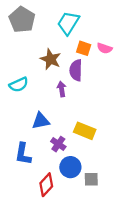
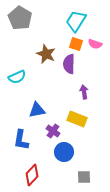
cyan trapezoid: (68, 23) -> (76, 21), moved
purple arrow: (62, 89) -> (84, 92), moved
gray square: (91, 179) -> (84, 177), moved
red diamond: (46, 185) -> (32, 175), moved

